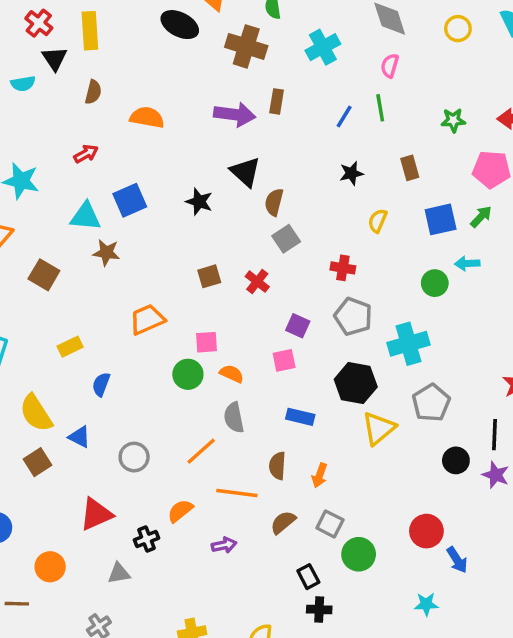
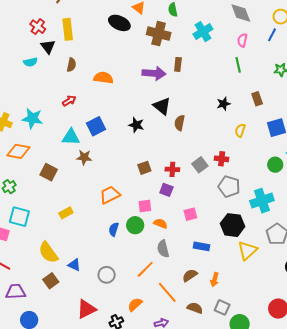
blue line: (344, 116) -> (272, 35), moved
gray square: (286, 239) -> (200, 165), moved
red cross: (257, 282) -> (172, 169), turned -32
purple square: (298, 326) -> (166, 190), moved
blue semicircle: (101, 384) -> (114, 229), moved
brown semicircle: (277, 466) -> (190, 275), turned 56
orange line: (237, 493) -> (167, 292), turned 45
brown semicircle: (283, 522) -> (195, 308), turned 63

